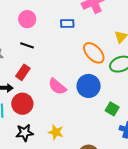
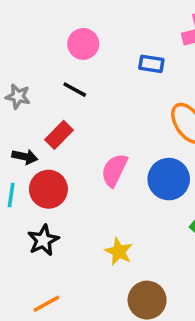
pink semicircle: (57, 86) -> (114, 170), turned 66
yellow star: (56, 132) -> (119, 252), moved
black star: (25, 133) -> (43, 240), turned -30

